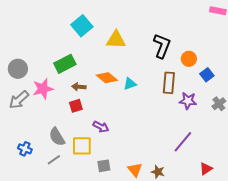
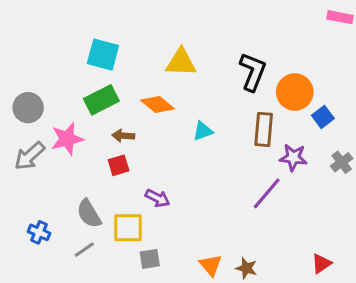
cyan square: (82, 26) -> (103, 55), moved, turned -35
orange circle: (189, 59) -> (295, 92), size x1.5
orange diamond: (107, 78) -> (158, 105), moved
purple line: (183, 142) -> (267, 193), moved
gray square: (104, 166) -> (150, 259), moved

